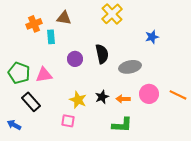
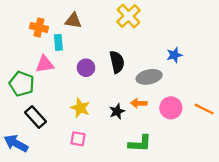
orange cross: (34, 24) -> (39, 28), turned 35
blue star: (152, 37) -> (174, 55), moved
pink triangle: (44, 75) -> (45, 64), moved
orange arrow: (123, 99) -> (139, 103), moved
yellow star: (78, 100) -> (80, 108), moved
blue arrow: (14, 125) -> (16, 143), size x1.5

